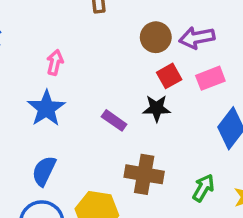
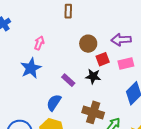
brown circle: (156, 37) -> (88, 44), moved
blue semicircle: (44, 171) -> (54, 103), moved
brown cross: (144, 174) -> (93, 112), moved

